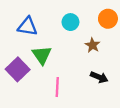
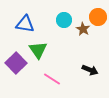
brown star: (93, 45) -> (83, 29), moved
pink line: (57, 87) -> (52, 79), turned -60

